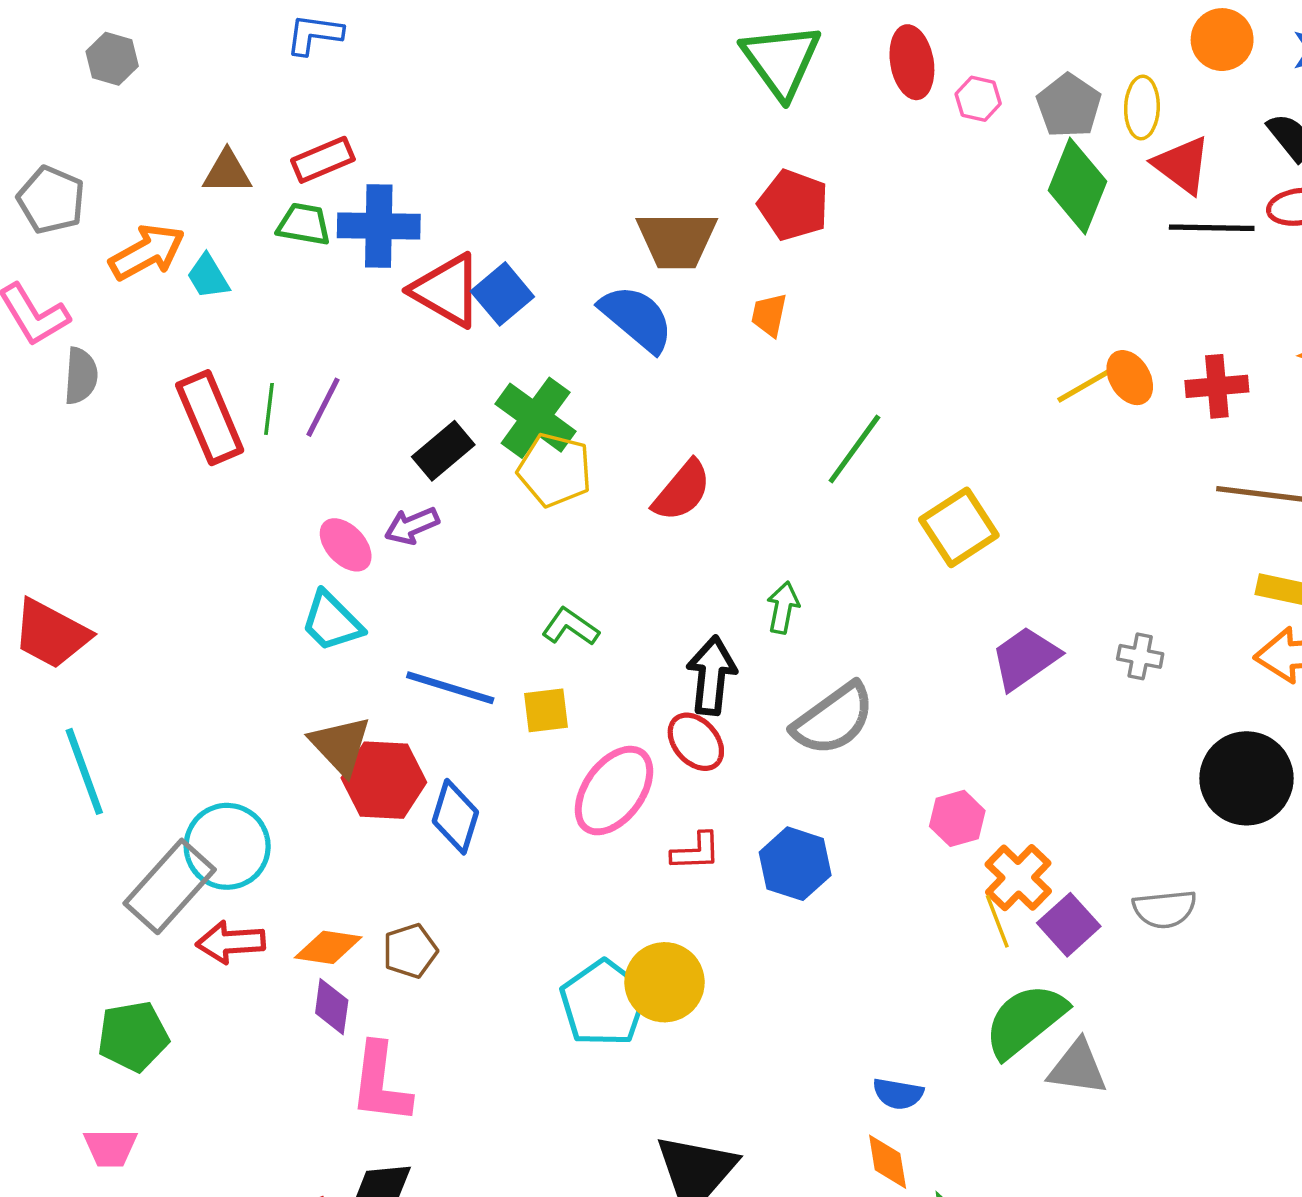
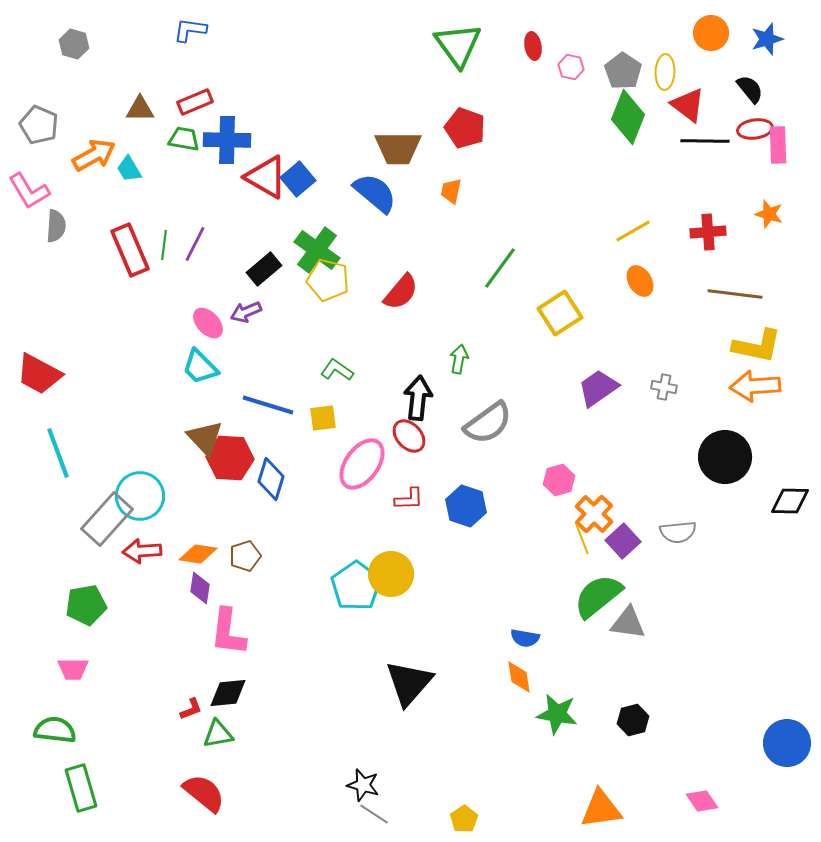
red ellipse: (912, 62) -> (533, 46), size x0.7
orange ellipse: (1130, 378) -> (640, 281), moved

